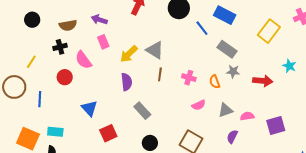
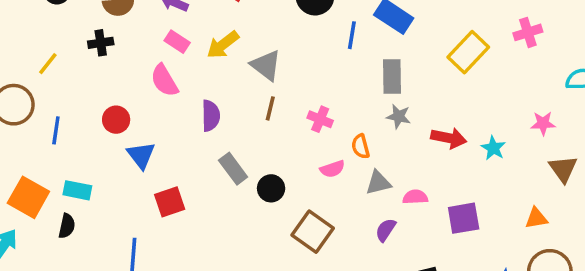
blue line: (202, 28) -> (352, 35), turned 42
pink rectangle: (103, 42) -> (177, 42), turned -40
gray rectangle: (227, 49) -> (392, 77), turned 48
yellow arrow: (129, 54) -> (223, 45), moved
pink semicircle: (83, 60) -> (164, 81), moved
cyan star: (289, 66) -> (493, 148), moved
red circle: (65, 77) -> (116, 120), moved
orange semicircle: (215, 82) -> (361, 146), moved
black circle: (150, 143) -> (271, 188), moved

